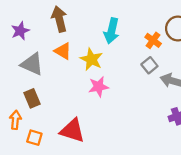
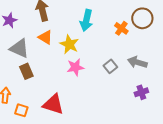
gray square: (149, 65) -> (110, 66), moved
brown rectangle: (32, 98) -> (26, 71), moved

